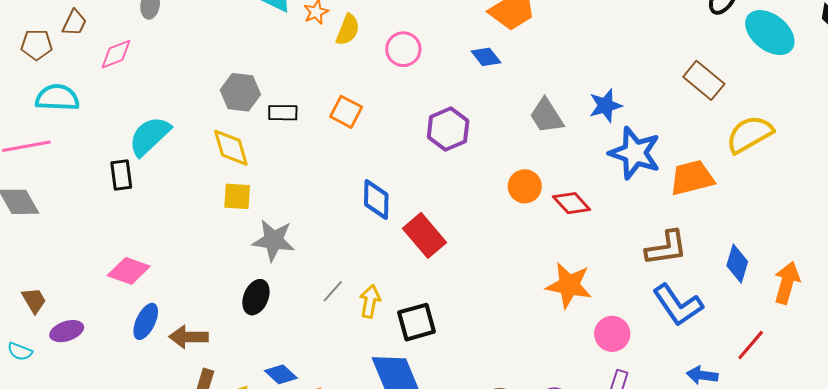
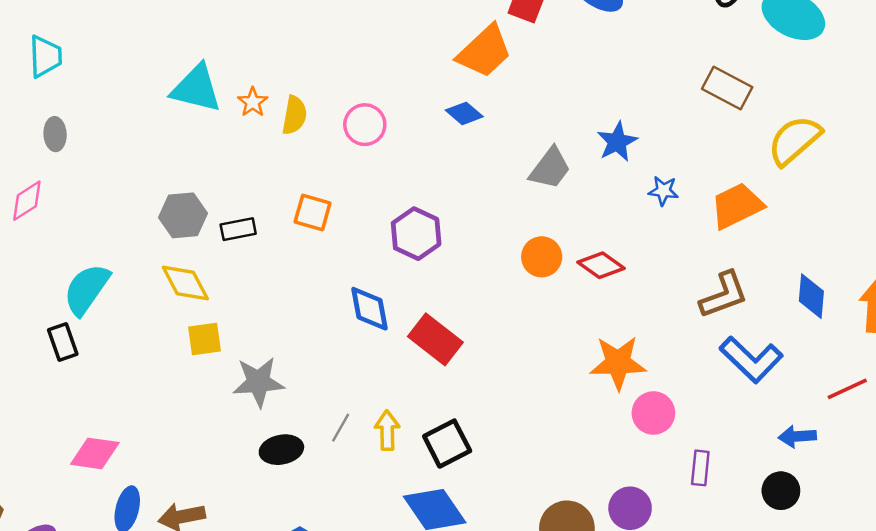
gray trapezoid: (546, 116) -> (550, 168), turned -99
purple hexagon: (448, 129) -> (416, 234), moved
blue star: (635, 153) -> (663, 191), size x0.5
black ellipse: (256, 297) -> (281, 450), moved, turned 68
pink circle: (612, 334) -> (653, 413), moved
red line: (751, 345) -> (847, 389), turned 36

